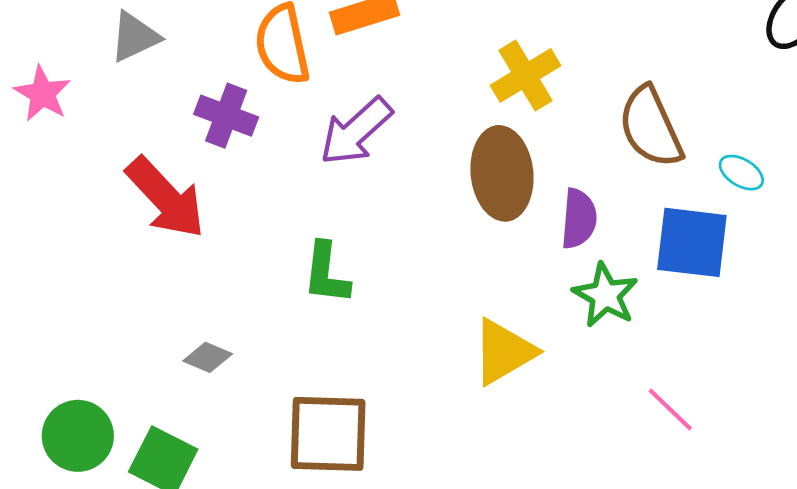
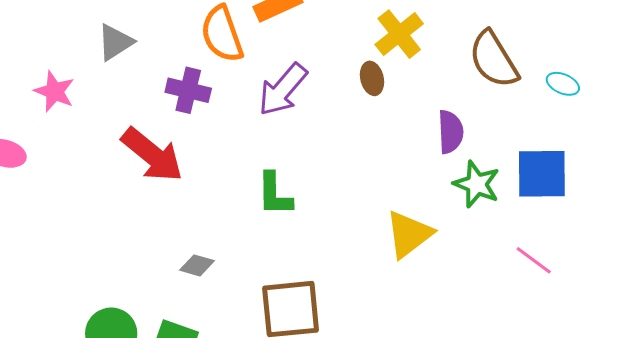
brown ellipse: (502, 173) -> (372, 78), moved, size x0.5
blue square: (692, 242) -> (542, 174), moved

